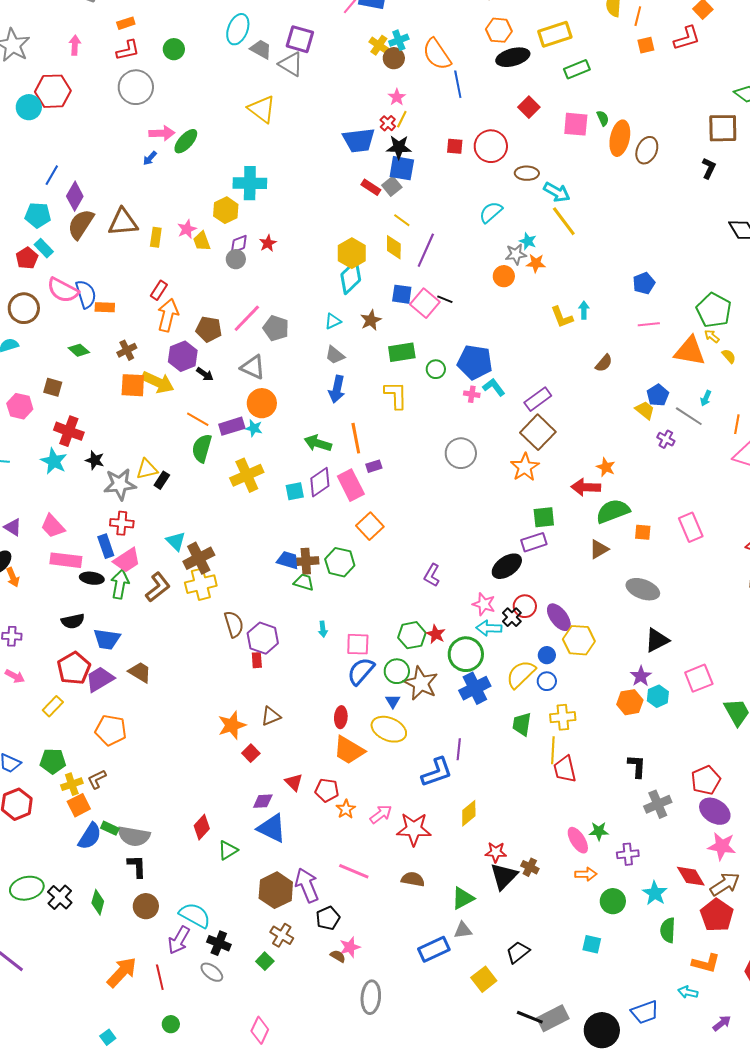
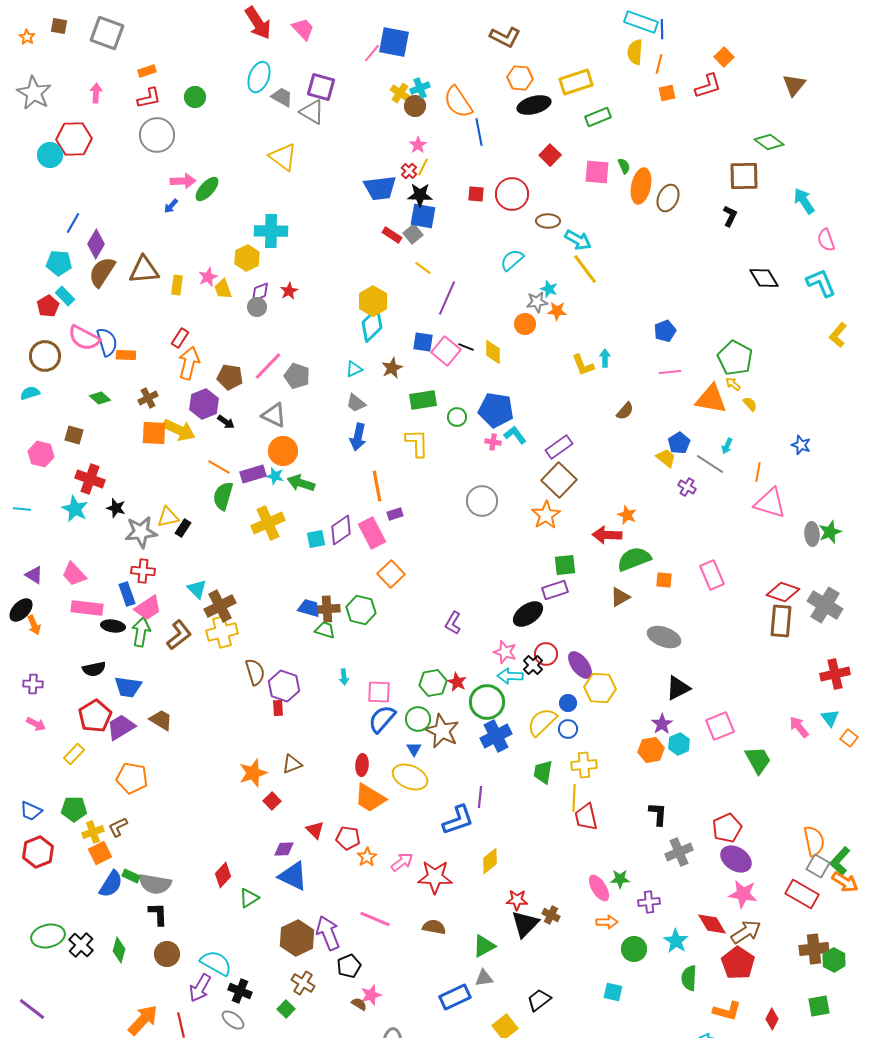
yellow diamond: (394, 247) -> (493, 352), moved
green arrow: (318, 443) -> (301, 483), moved

